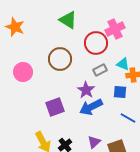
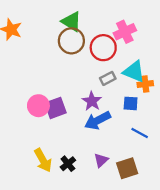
brown circle: (60, 59) -> (71, 41), moved
cyan triangle: (123, 64) -> (134, 72), size x1.5
pink circle: (23, 72) -> (38, 106), moved
purple square: (55, 107) -> (55, 108), moved

